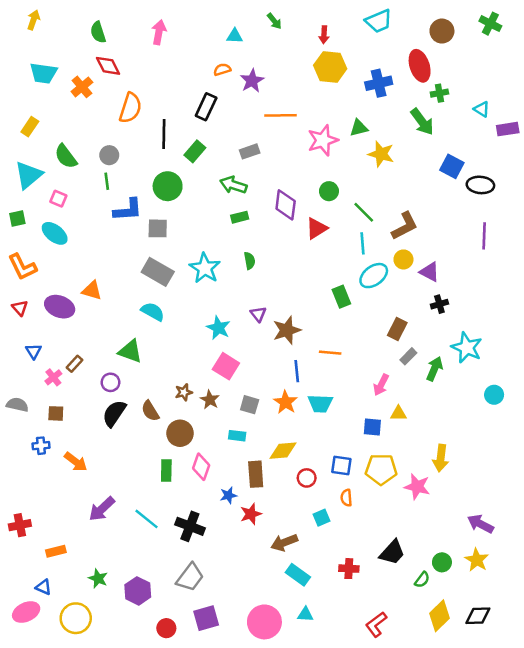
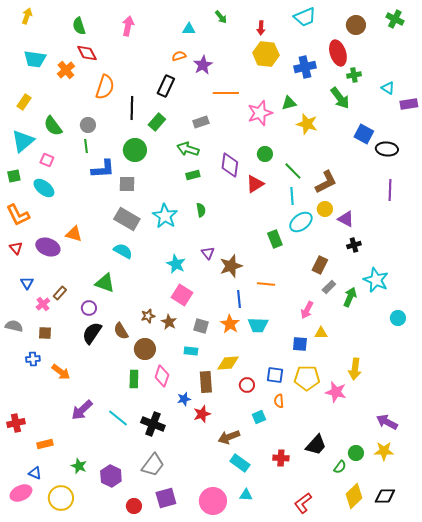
yellow star: (477, 560) -> (384, 451), turned -30

